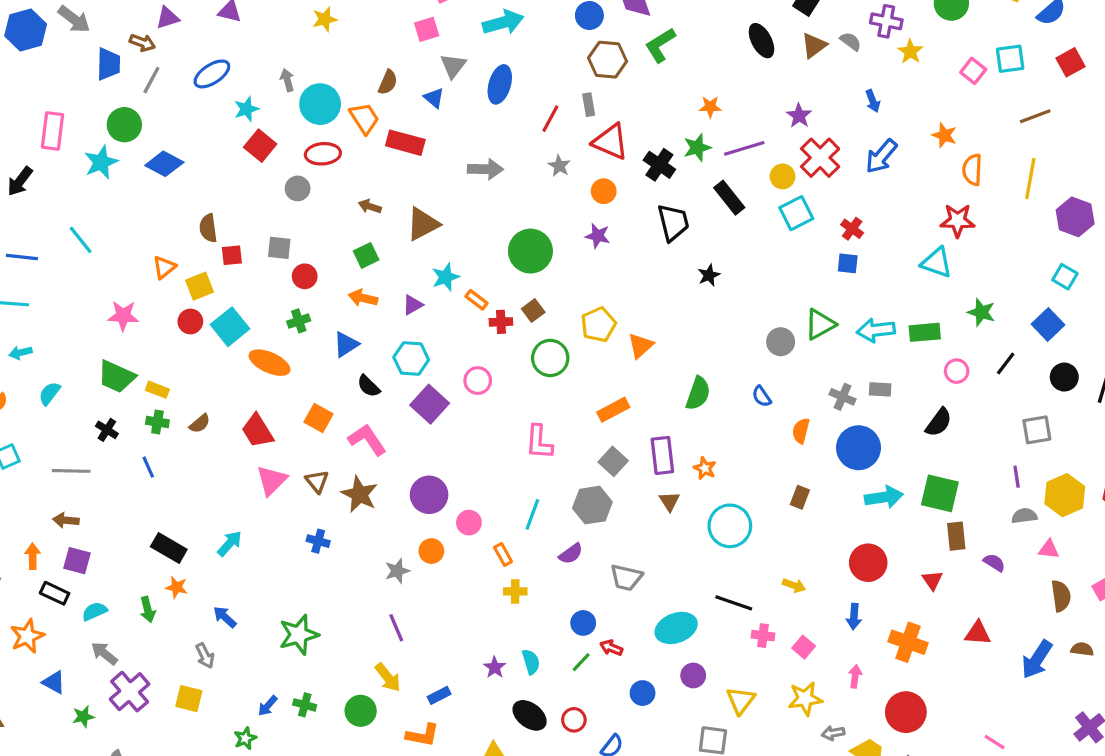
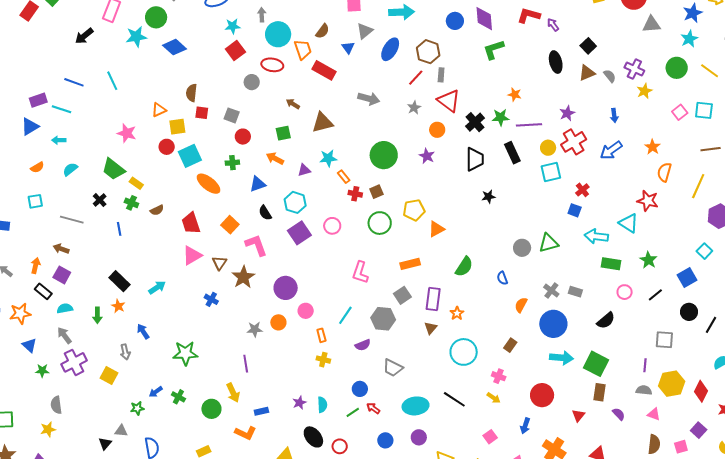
brown hexagon: (608, 60) -> (428, 52), moved
cyan arrow: (876, 330) -> (596, 236), moved
pink cross: (763, 636) -> (499, 376), moved

